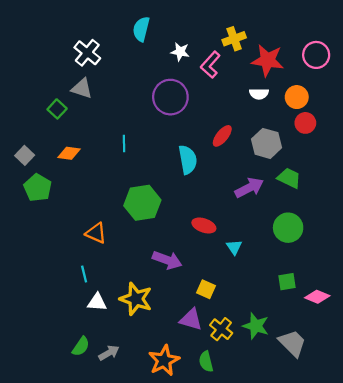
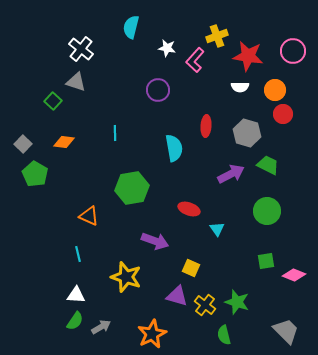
purple circle: (170, 97) -> (158, 90), size x0.7
red ellipse: (222, 136) -> (206, 126), turned -35
white triangle: (97, 302) -> (76, 295), moved
gray trapezoid: (292, 343) -> (286, 331), moved
green semicircle: (206, 362) -> (224, 335), moved

